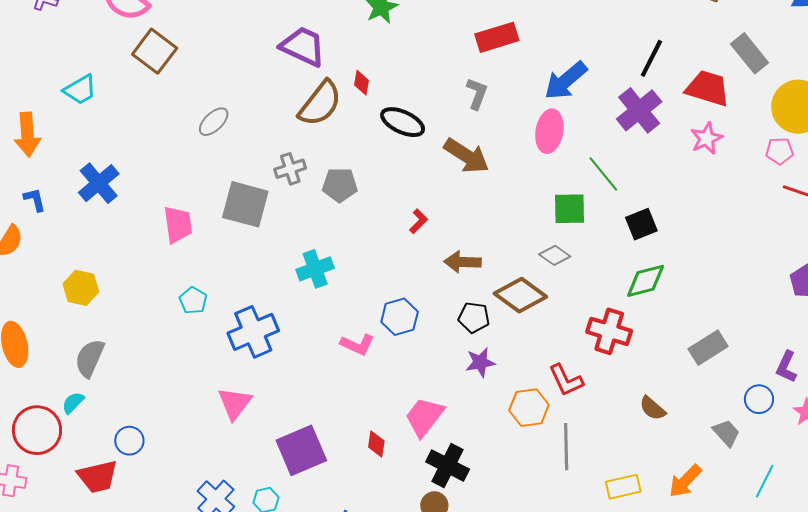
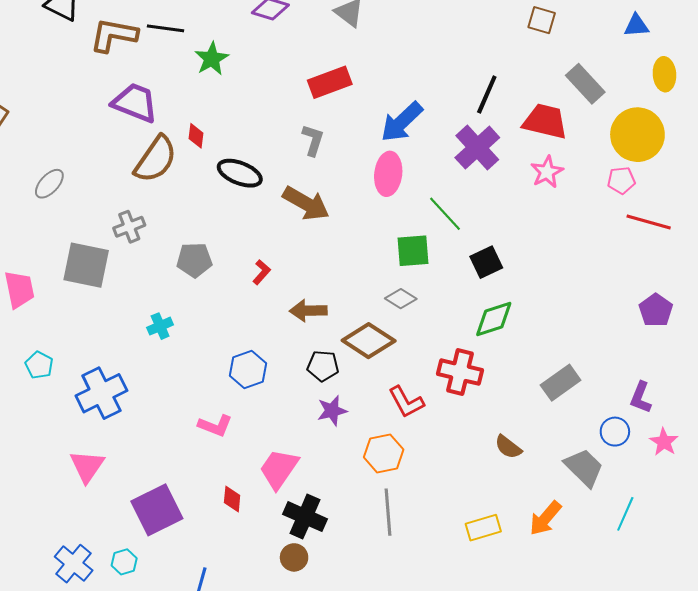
gray pentagon: (340, 185) -> (194, 260), moved
cyan cross: (315, 269) -> (160, 326), size x0.7
pink L-shape: (357, 345) -> (215, 426), moved
red L-shape: (566, 380) -> (406, 402), moved
gray trapezoid: (726, 433) -> (584, 468), size x1.4
gray line: (566, 447) -> (388, 512), moved

